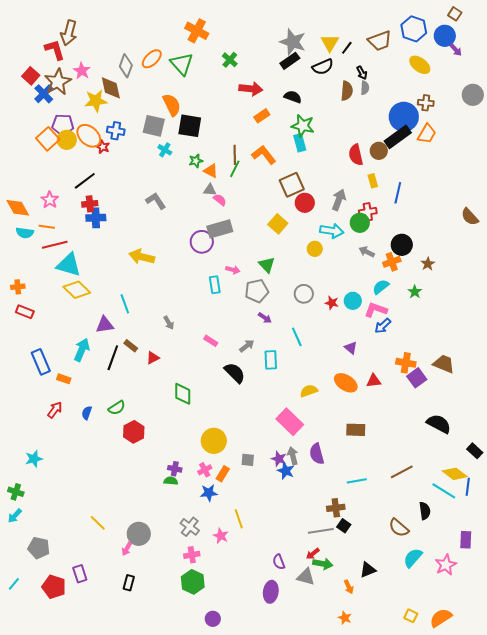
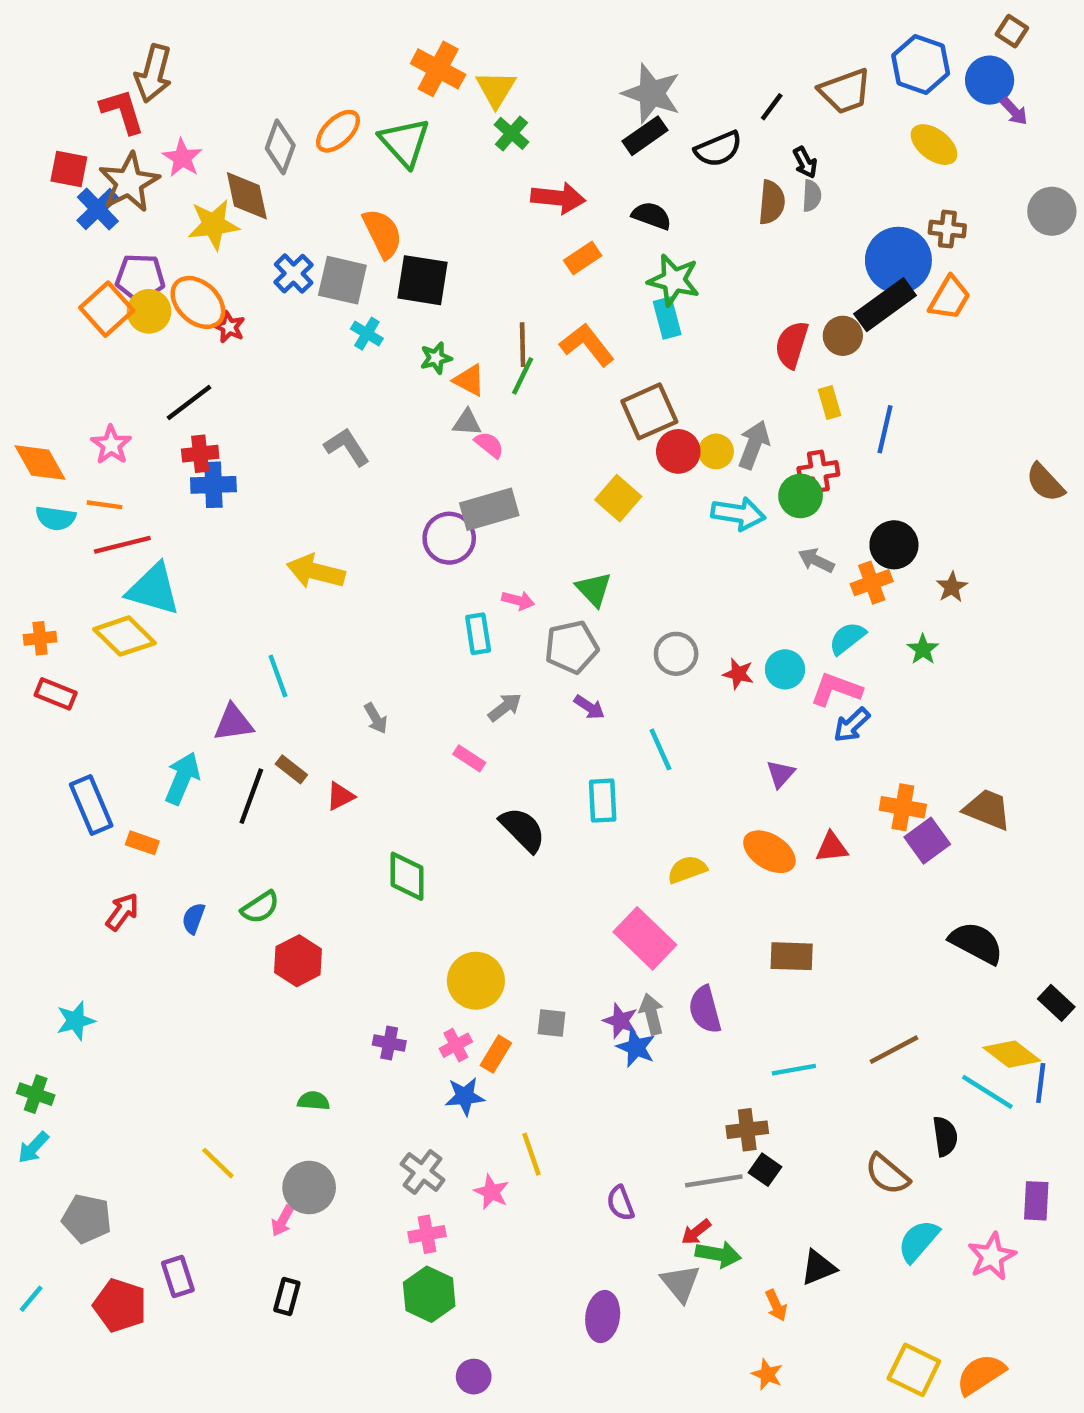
yellow triangle: (330, 43) -> (496, 89), moved
red square: (31, 76) -> (69, 169), turned -30
blue cross: (116, 131) -> (294, 274), moved, turned 36
red semicircle: (356, 155) -> (792, 345), turned 30
yellow circle: (315, 249) -> (716, 451), moved
yellow diamond: (77, 290) -> (125, 636), moved
gray arrow: (247, 346) -> (505, 707), moved
purple triangle: (351, 348) -> (781, 774), turned 32
green semicircle: (171, 481) -> (314, 1101), moved
purple semicircle: (279, 562) -> (620, 1203), moved
gray triangle: (306, 577) -> (680, 1283), turned 36
yellow square: (411, 616) -> (914, 1370), size x1.6

